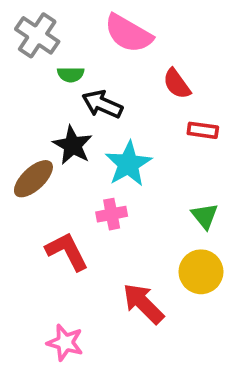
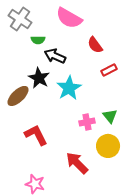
red rectangle: (203, 130) -> (109, 70), turned -35
pink cross: (112, 214) -> (87, 122), moved

